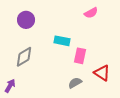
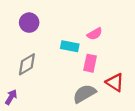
pink semicircle: (91, 13) -> (95, 34), moved
gray semicircle: (75, 83) -> (84, 94), size x1.5

